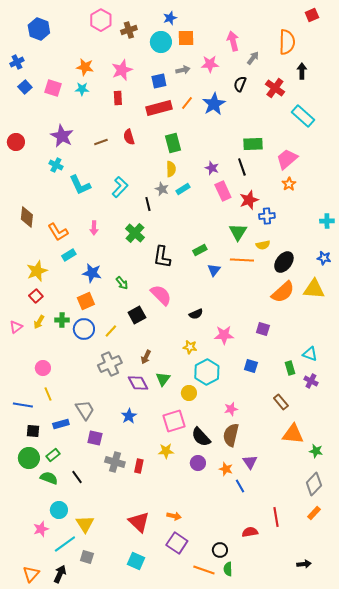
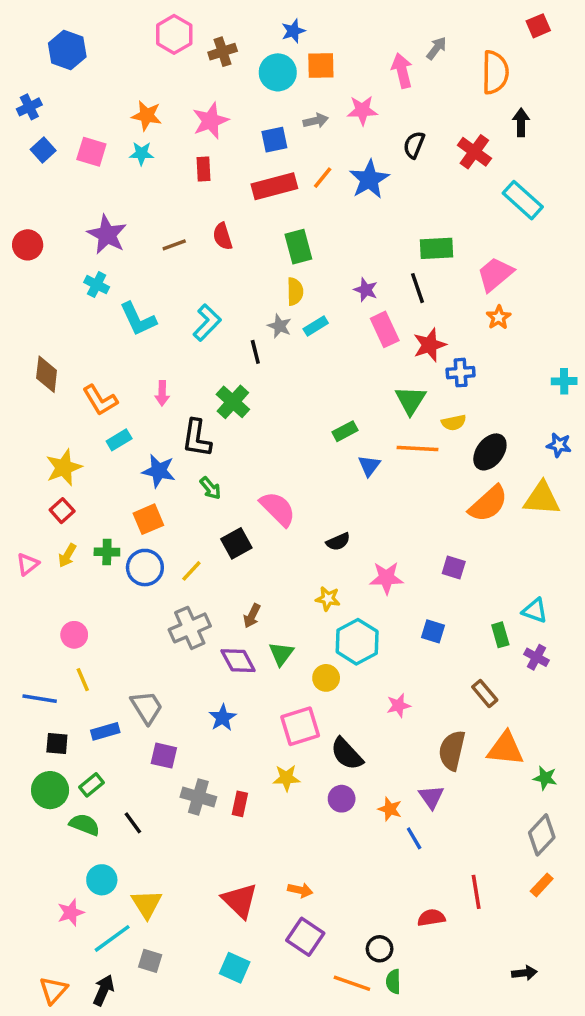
gray arrow: (253, 58) -> (436, 48), moved
black L-shape: (162, 257) -> (197, 438), moved
brown semicircle: (231, 435) -> (452, 750), moved

